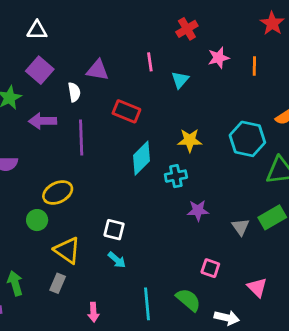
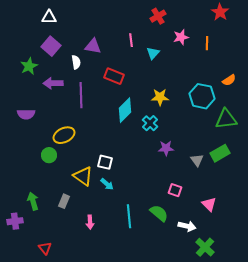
cyan cross: (176, 176) -> (150, 123), turned -35
yellow triangle: (67, 250) -> (83, 176), moved

